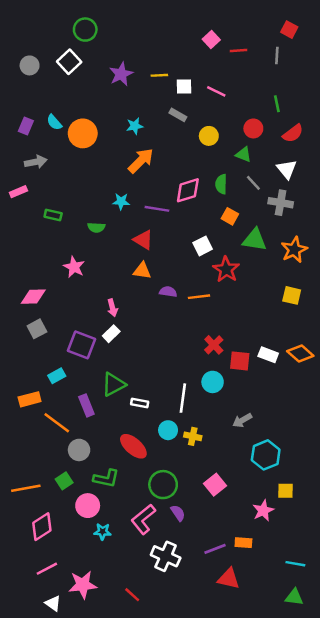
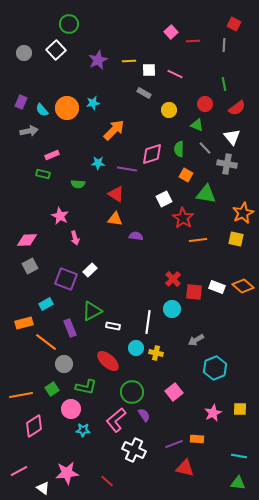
cyan semicircle: (54, 122) -> (42, 110), moved
cyan star: (135, 126) -> (93, 103), moved
pink rectangle: (18, 192) -> (52, 155), moved
orange star: (294, 250) -> (243, 213), moved
orange line: (199, 297) -> (198, 240), moved
pink arrow: (112, 308) -> (75, 238), moved
yellow square: (286, 491) -> (240, 409), moved
pink line: (47, 569) -> (19, 471), moved

